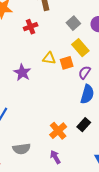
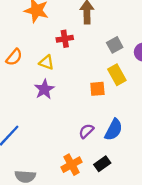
yellow triangle: (49, 58) -> (46, 62), moved
purple semicircle: (84, 72) -> (86, 131), moved

